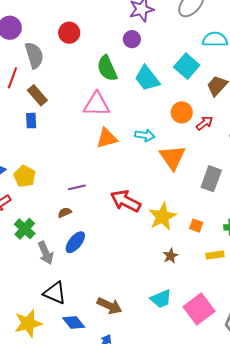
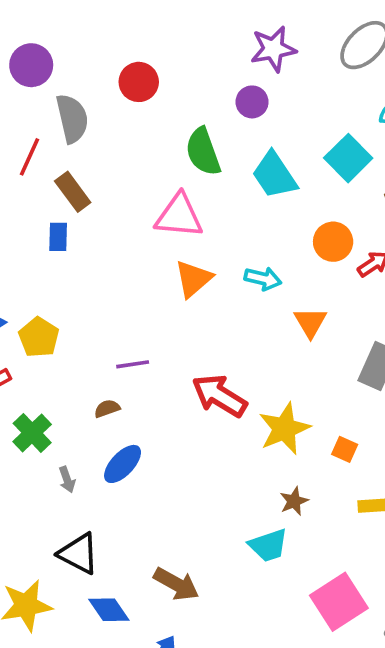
orange triangle: (107, 138) -> (193, 279), turned -30
orange triangle: (172, 157) -> (310, 322), size x0.7
gray arrow: (46, 253) -> (67, 480), size x0.6
cyan trapezoid: (161, 299) -> (268, 545), moved

